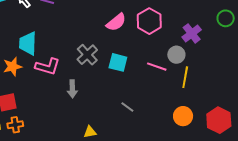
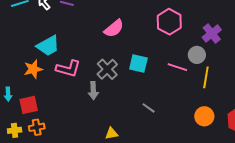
pink semicircle: (116, 22) -> (114, 28), moved
cyan trapezoid: (28, 43) -> (48, 46), turned -120
gray cross: (87, 55) -> (107, 69), moved

